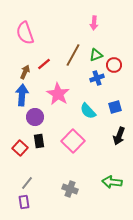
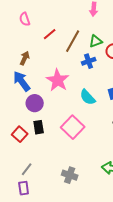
pink semicircle: (25, 33) -> (25, 19), size x0.6
red line: (44, 64) -> (50, 34), moved
blue cross: (97, 78) -> (89, 61), moved
blue arrow: (22, 95) -> (22, 81), turned -40

